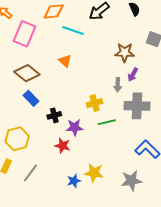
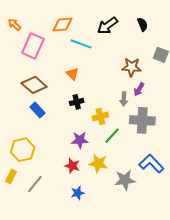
black cross: (54, 115) -> (77, 102), moved
green line: (107, 122) -> (112, 136), turned -36
red star: (63, 146) -> (72, 166), moved
yellow star: (94, 173) -> (98, 163), moved
gray star: (131, 181) -> (125, 180), moved

